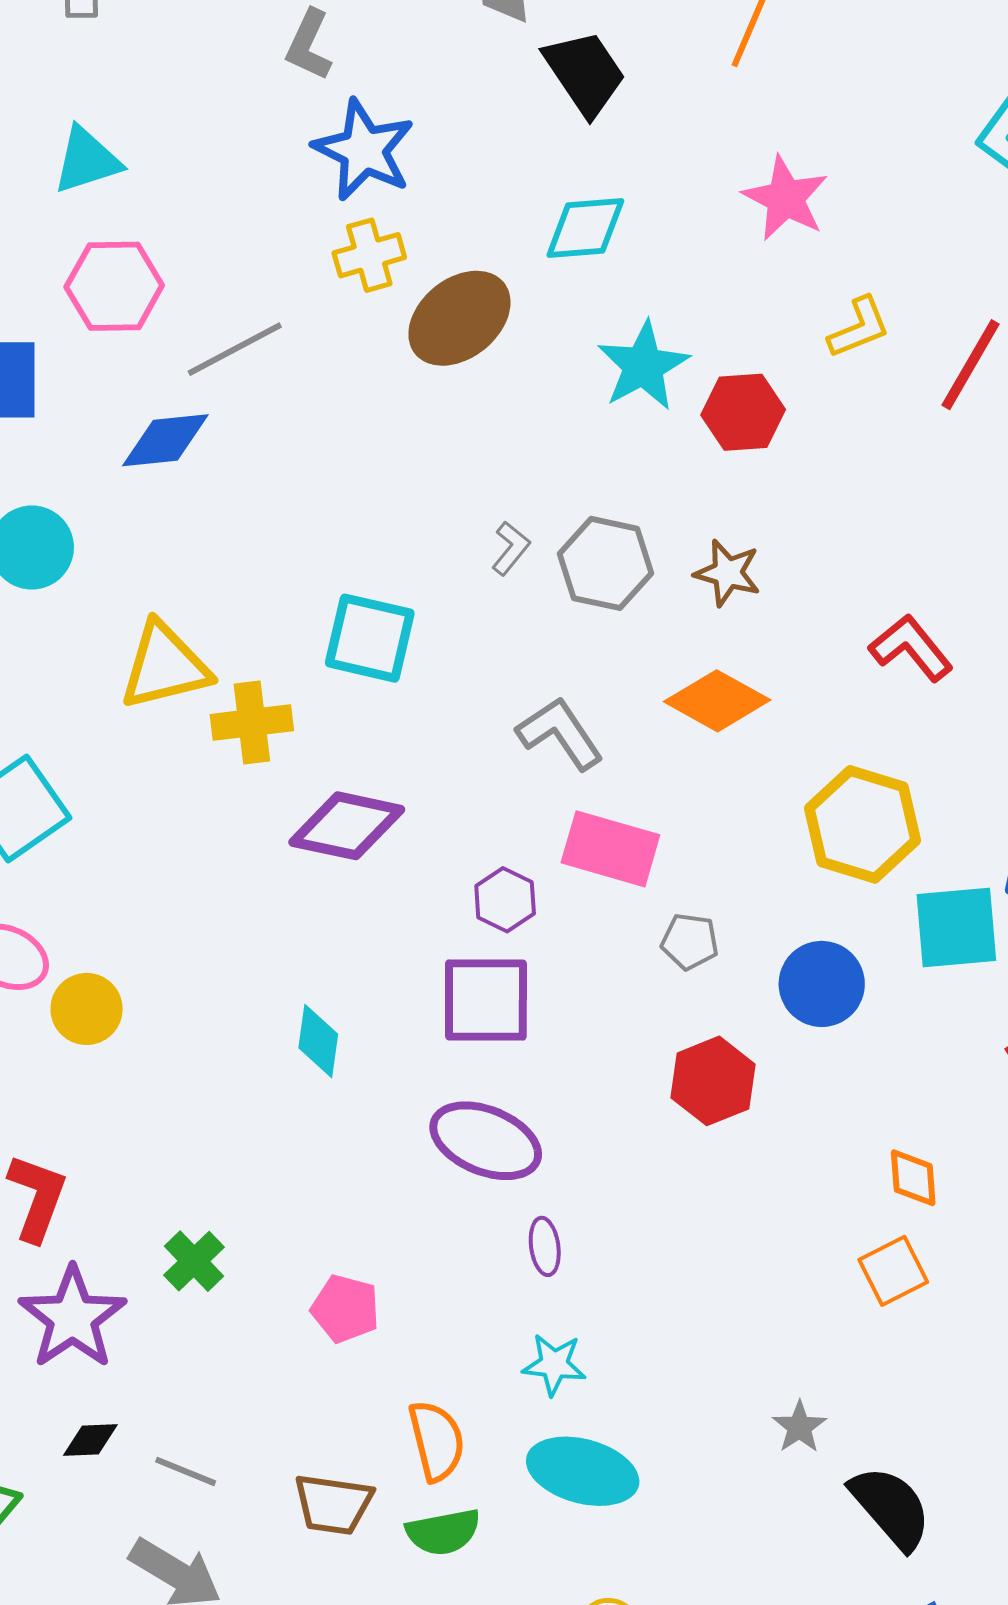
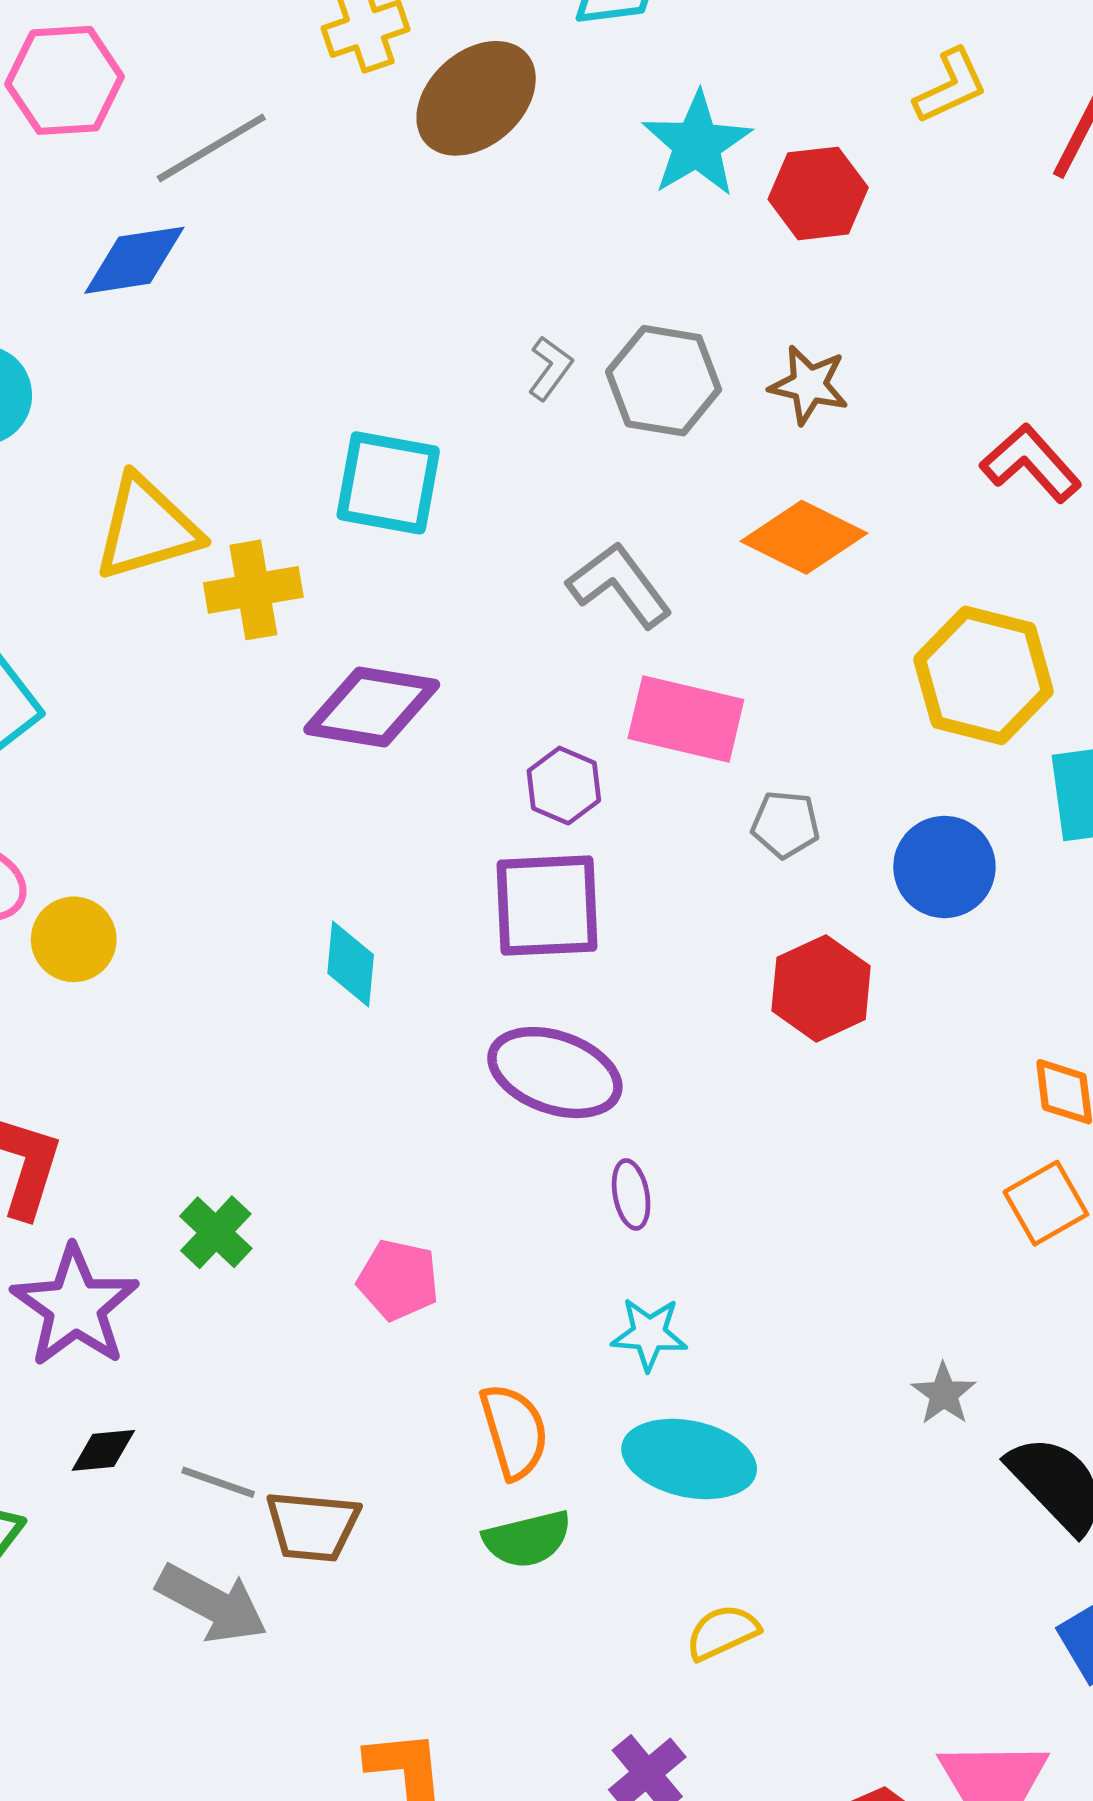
brown trapezoid: (333, 1504) -> (312, 1526), moved

